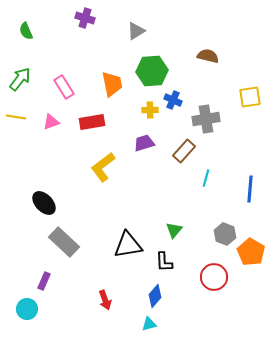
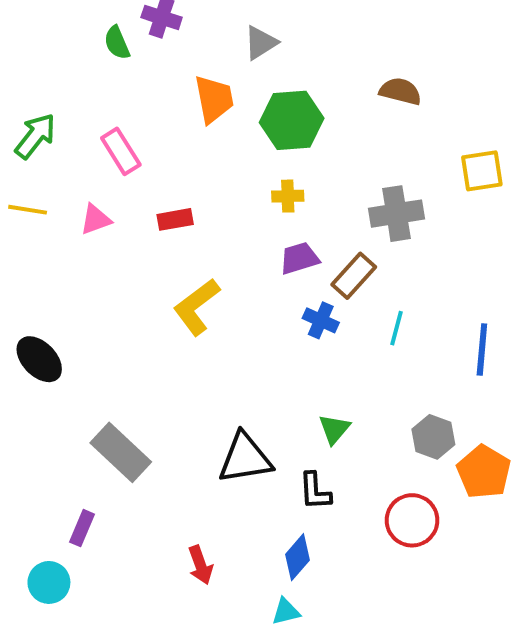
green semicircle: (26, 31) -> (117, 43), moved
orange trapezoid: (112, 84) -> (214, 99), moved
blue cross: (173, 100) -> (321, 320), moved
red rectangle: (92, 122) -> (175, 219), size x0.7
purple trapezoid: (144, 143) -> (299, 258), moved
black ellipse: (44, 203) -> (39, 359), moved

